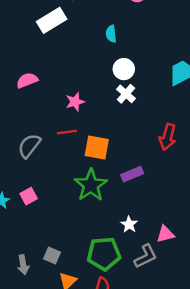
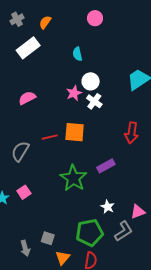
pink semicircle: (27, 80) -> (27, 98), moved
pink star: (75, 102) -> (74, 93), moved
orange square: (97, 147) -> (75, 132), moved

